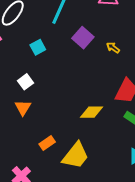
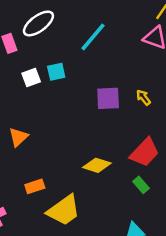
purple square: (83, 38) -> (108, 98), moved, turned 30
white square: (25, 82) -> (31, 77), moved

